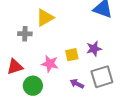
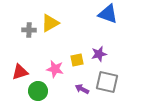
gray cross: (25, 34) -> (29, 30), moved
gray square: (102, 77) -> (107, 82), turned 30

